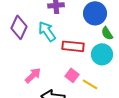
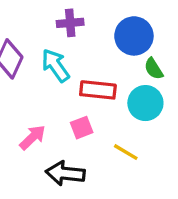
pink square: (72, 75) -> (82, 128), moved, turned 32

